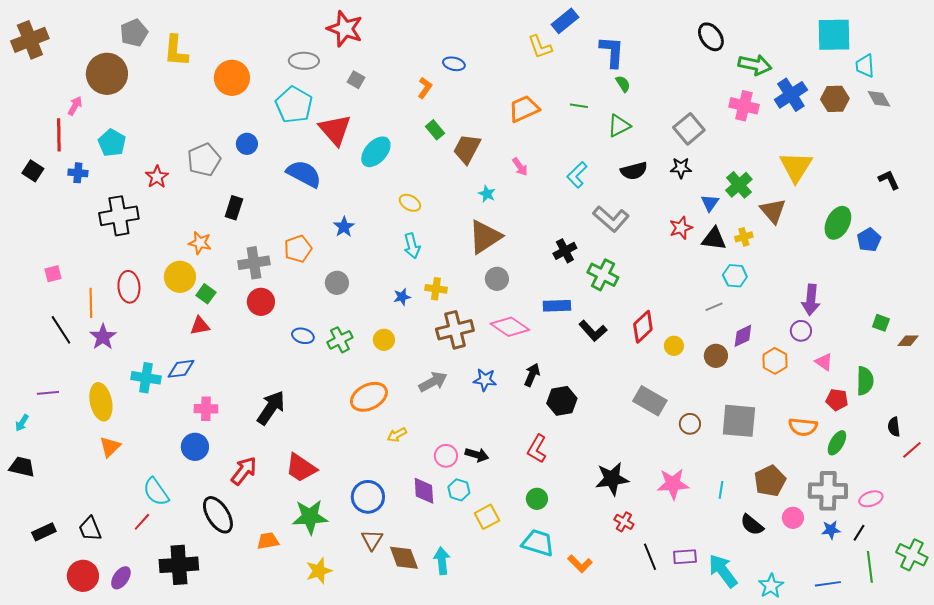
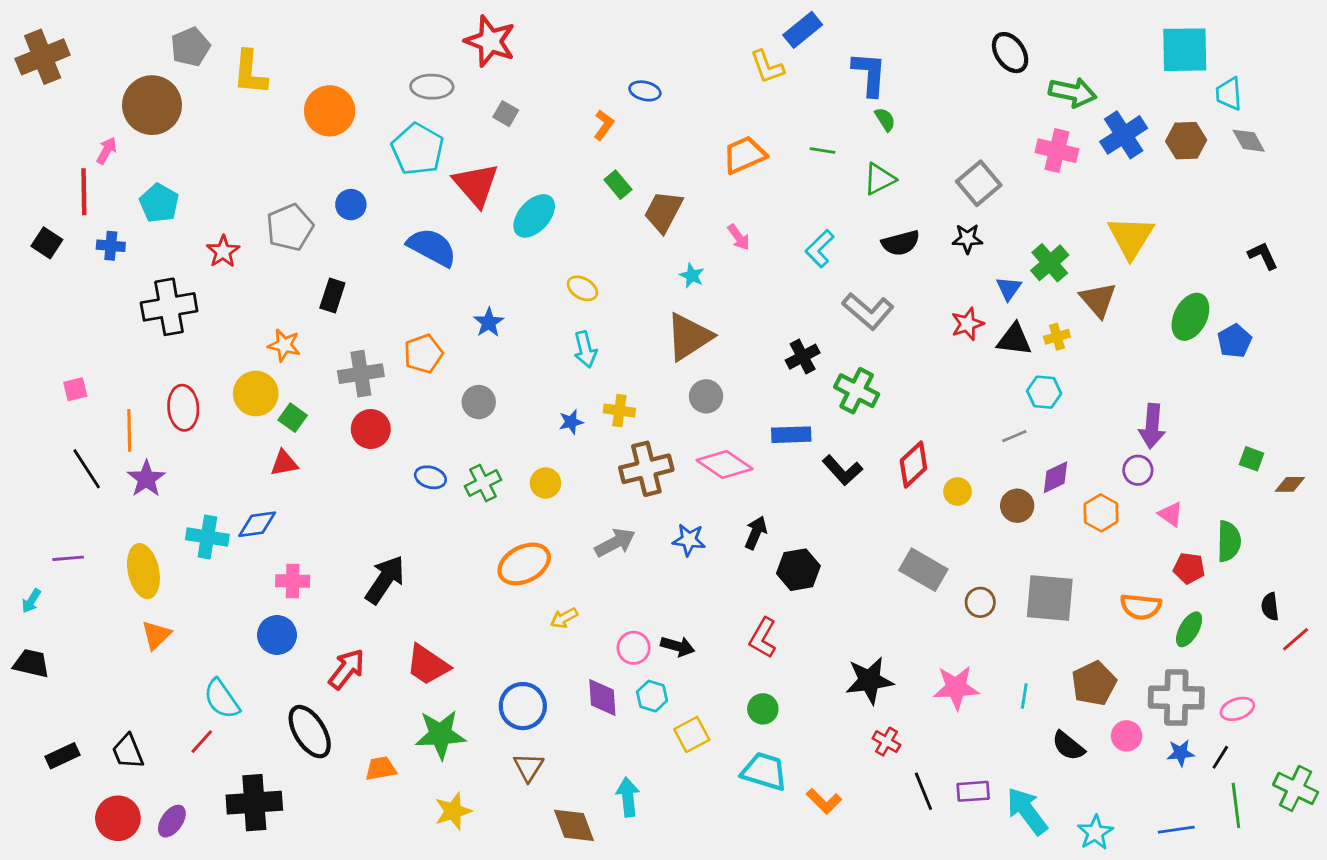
brown diamond: (404, 558) -> (574, 825), moved

